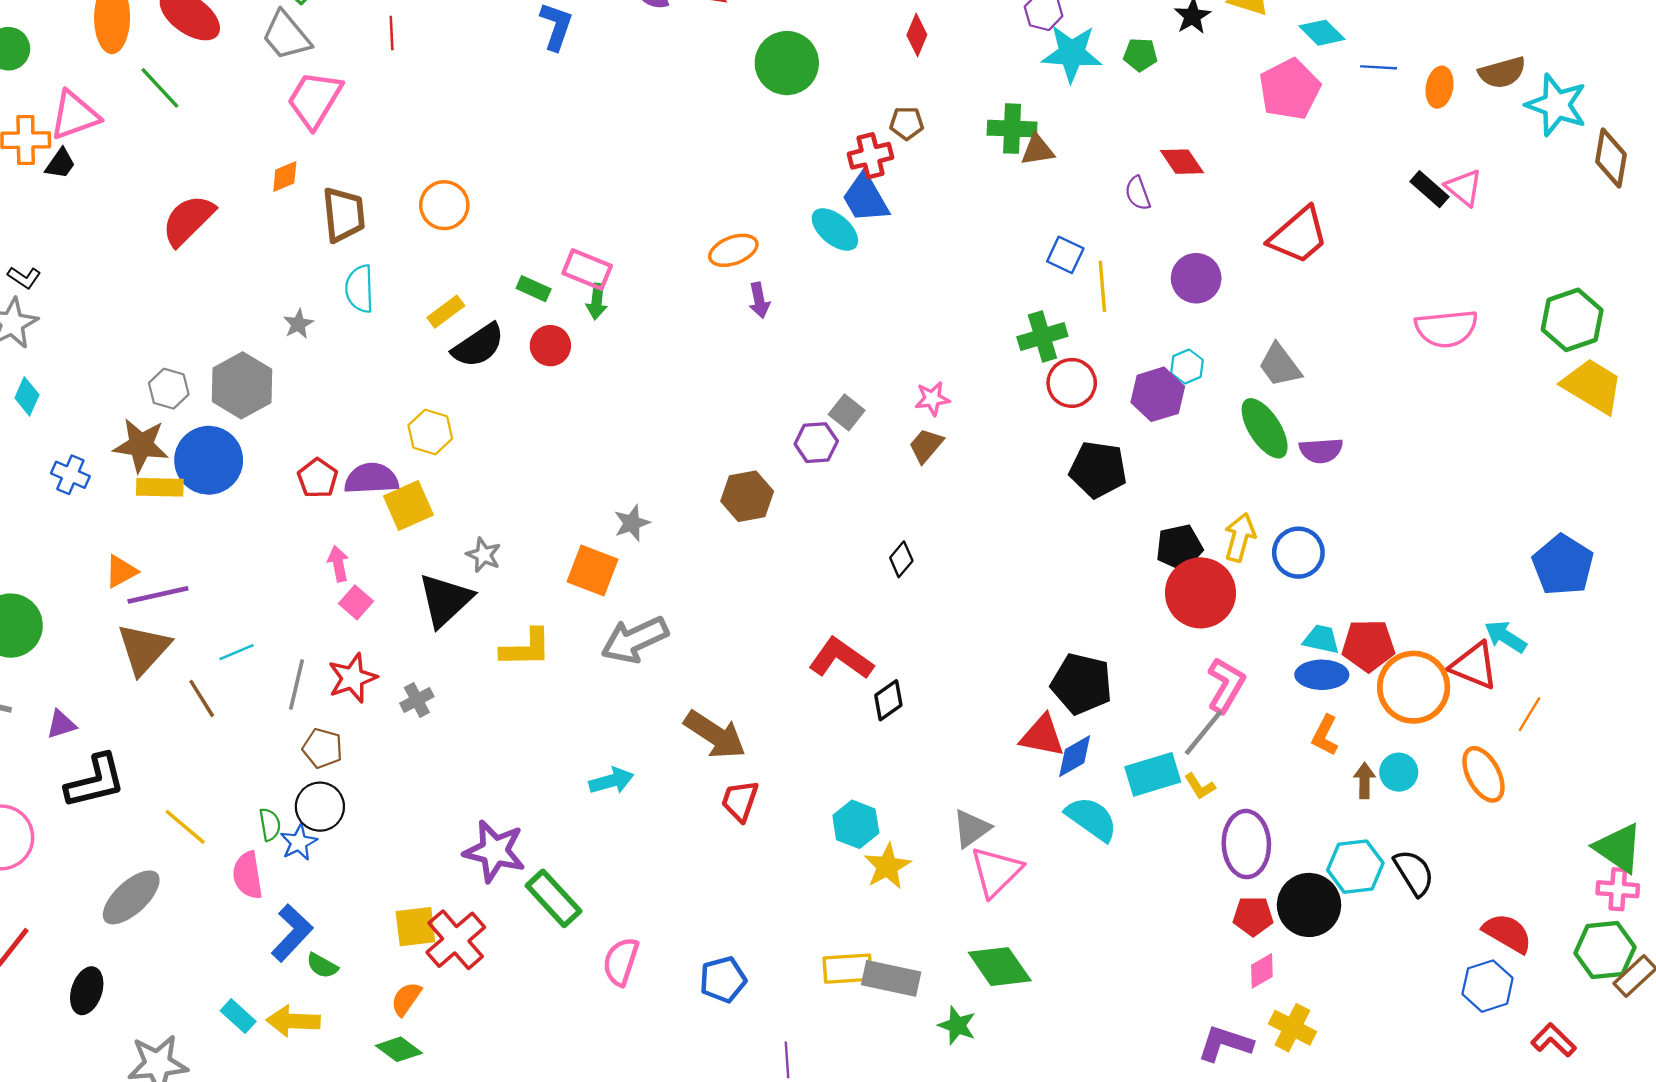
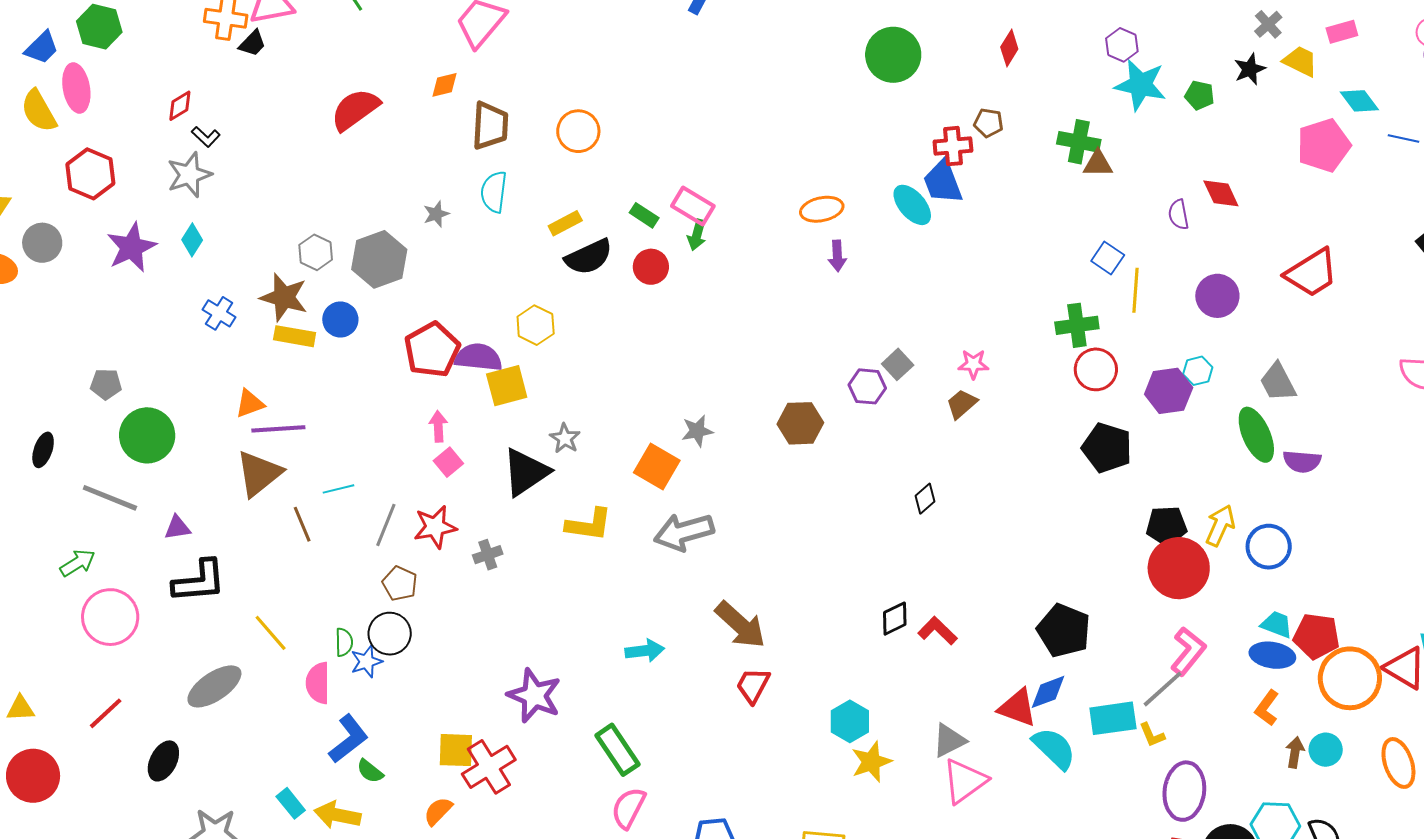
blue circle: (209, 460) -> (340, 320), size x0.6
red pentagon: (318, 478) -> (432, 350), size x1.6
red L-shape: (841, 659) -> (937, 631), moved, size x0.7
red triangle: (1042, 736) -> (1017, 708), moved
green rectangle: (554, 898) -> (618, 750), moved

